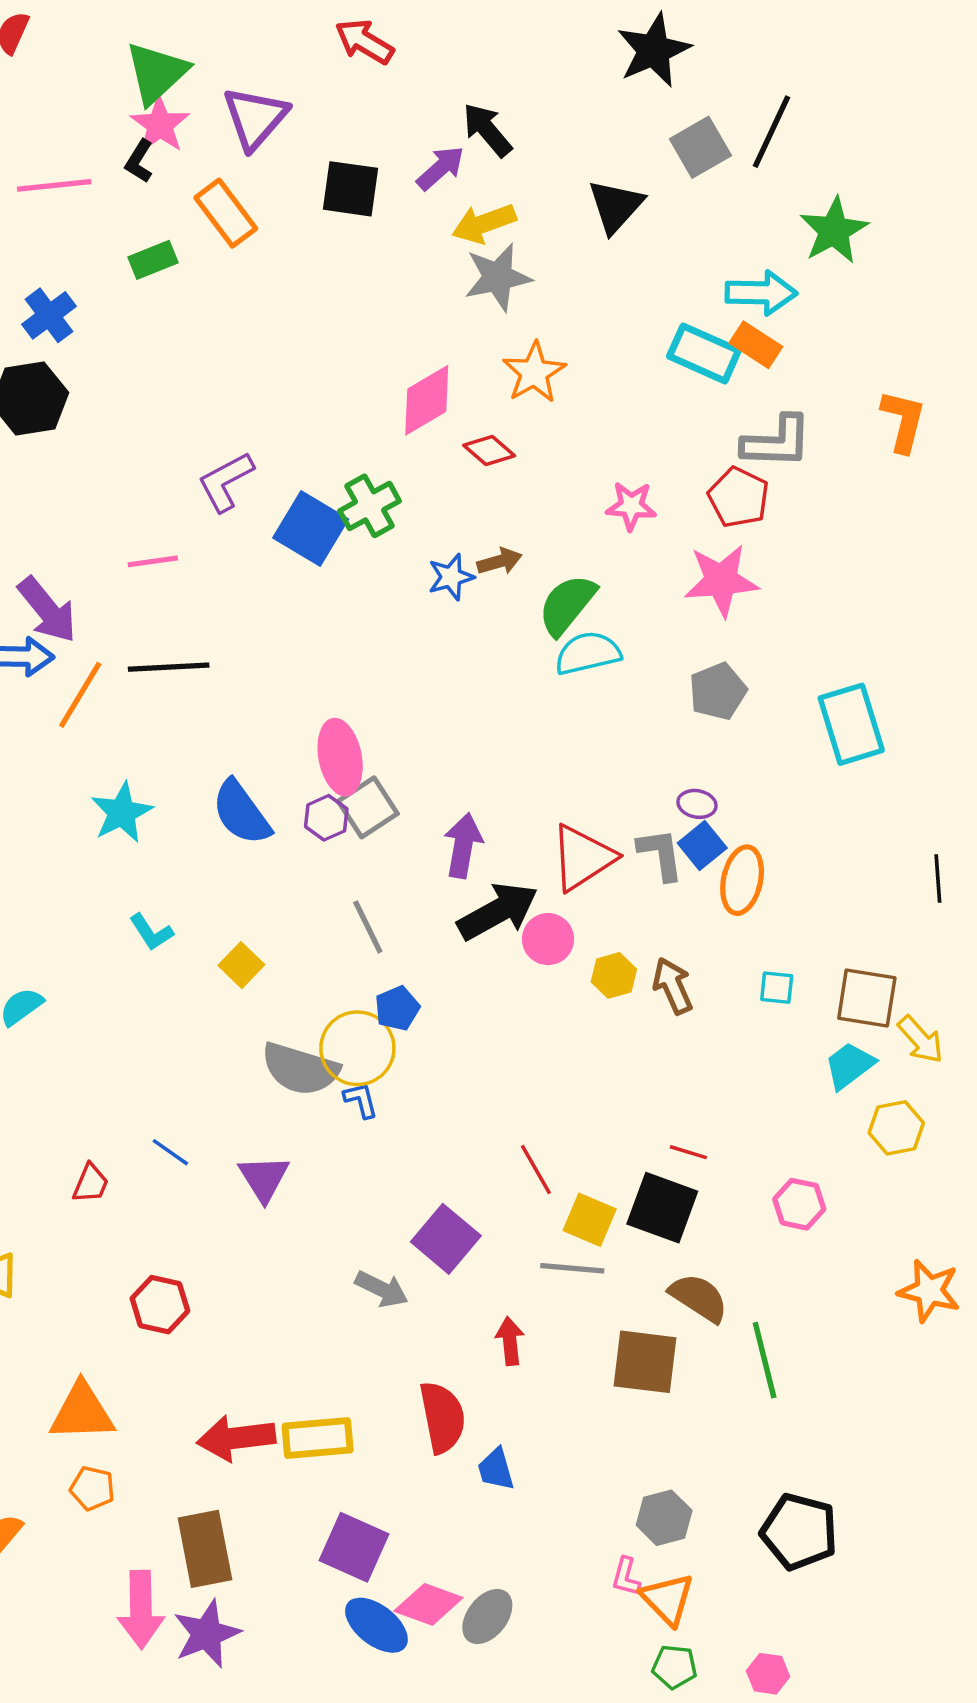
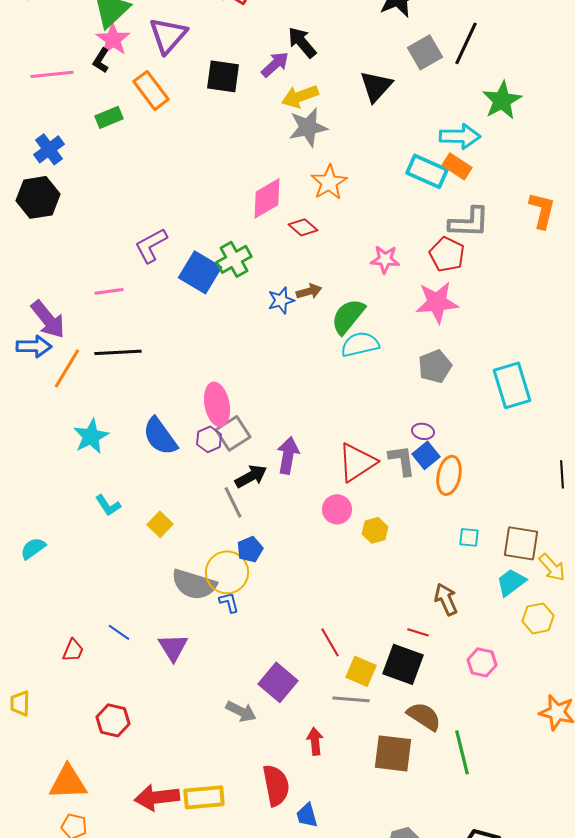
black arrow: (498, 911) -> (251, 476), moved, size x0.7
brown arrow: (673, 986) -> (446, 599), moved

